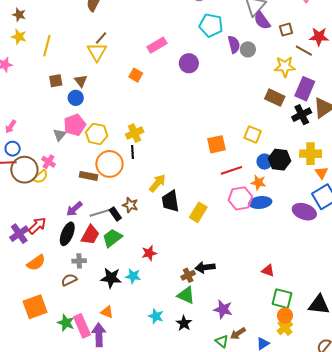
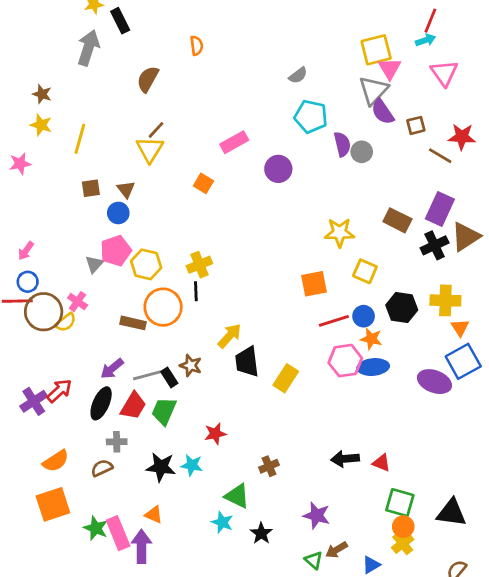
yellow star: (285, 67) -> (339, 233), moved
blue circle: (264, 162) -> (364, 316), moved
green trapezoid: (112, 238) -> (164, 411), turned -30
orange semicircle: (36, 263) -> (56, 461), moved
black arrow: (205, 267) -> (345, 459), moved
green triangle: (186, 295) -> (237, 496), moved

